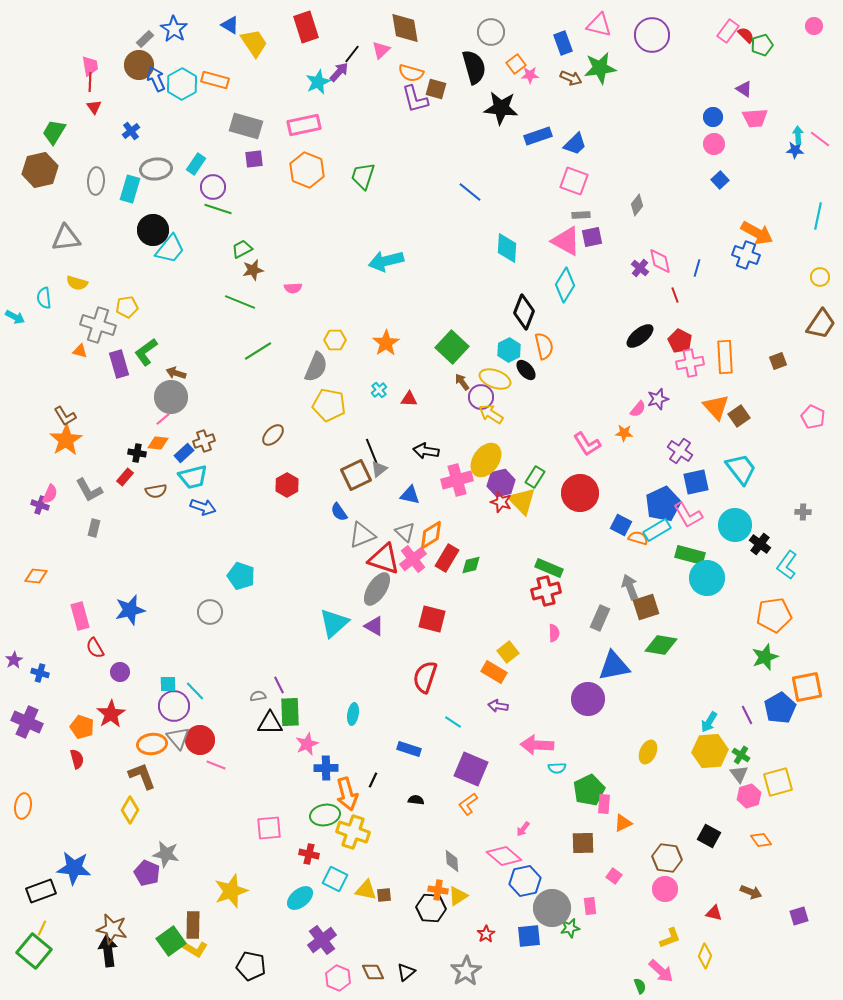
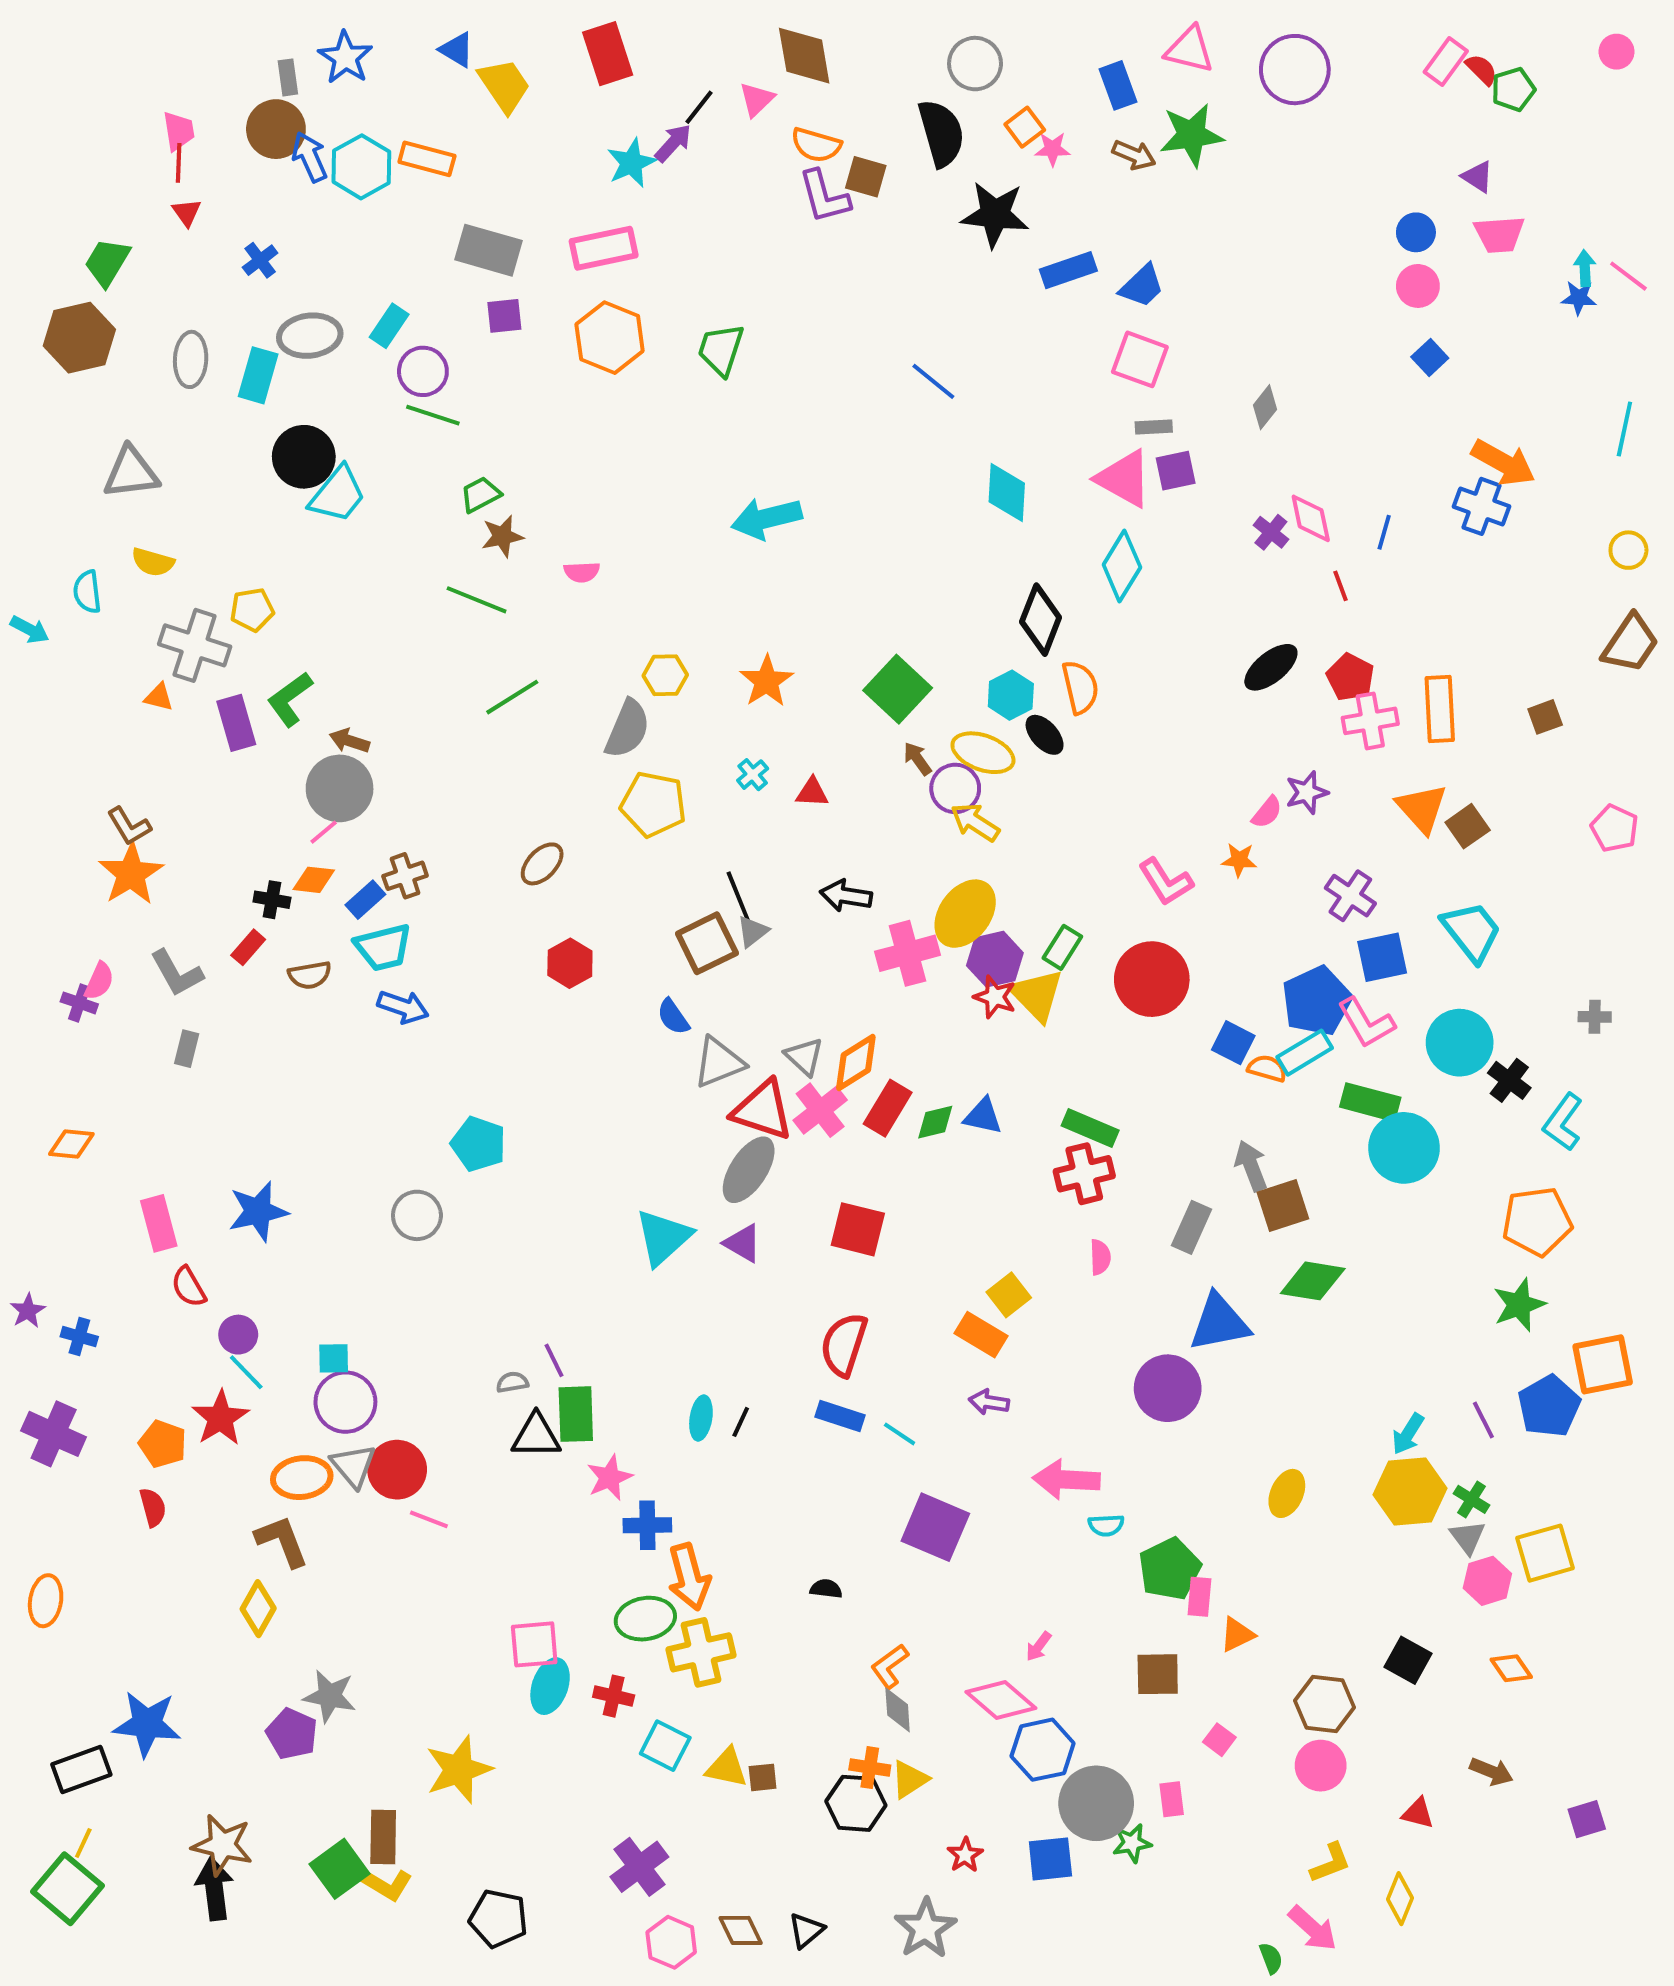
gray rectangle: (145, 39) -> (288, 77), turned -54
blue triangle: (410, 495) -> (983, 1116), moved
cyan line: (195, 691) -> (246, 1372), moved
blue rectangle: (409, 749) -> (840, 1416), moved
black line: (373, 780) -> (741, 1422), moved
orange L-shape: (468, 804) -> (890, 1666), moved
yellow cross: (353, 832) -> (701, 1652), turned -32
cyan ellipse: (300, 898) -> (550, 1686), moved, turned -32

